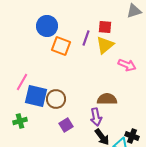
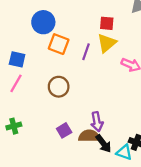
purple line: (86, 38) -> (86, 52), moved
blue square: (36, 96) -> (17, 59), moved, size x0.7
brown circle: (56, 99) -> (59, 87), moved
brown semicircle: (107, 99) -> (89, 136), moved

